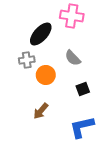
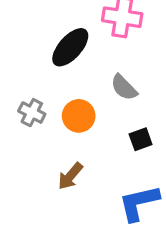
gray cross: (27, 60) -> (32, 113), moved, turned 35

